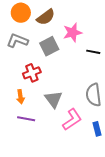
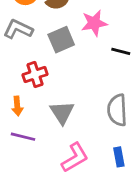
pink L-shape: (72, 120) -> (75, 157), moved

